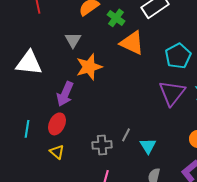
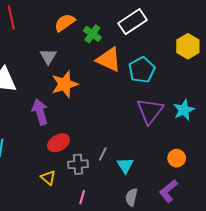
cyan pentagon: (178, 56) -> (142, 70), moved
purple arrow: (65, 94) -> (40, 112), turned 140
red ellipse: (57, 124) -> (59, 143), moved, turned 35
yellow triangle: (57, 152) -> (48, 178), moved

